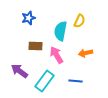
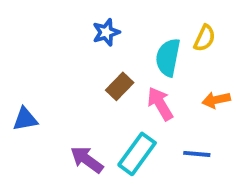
brown rectangle: (36, 46) -> (120, 86), turned -48
purple arrow: (20, 71) -> (87, 160), moved

